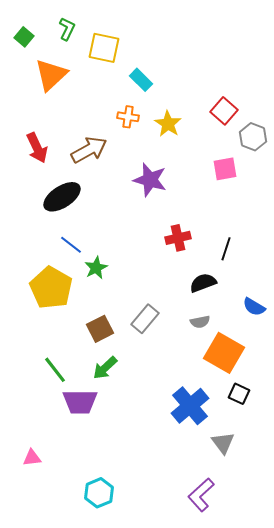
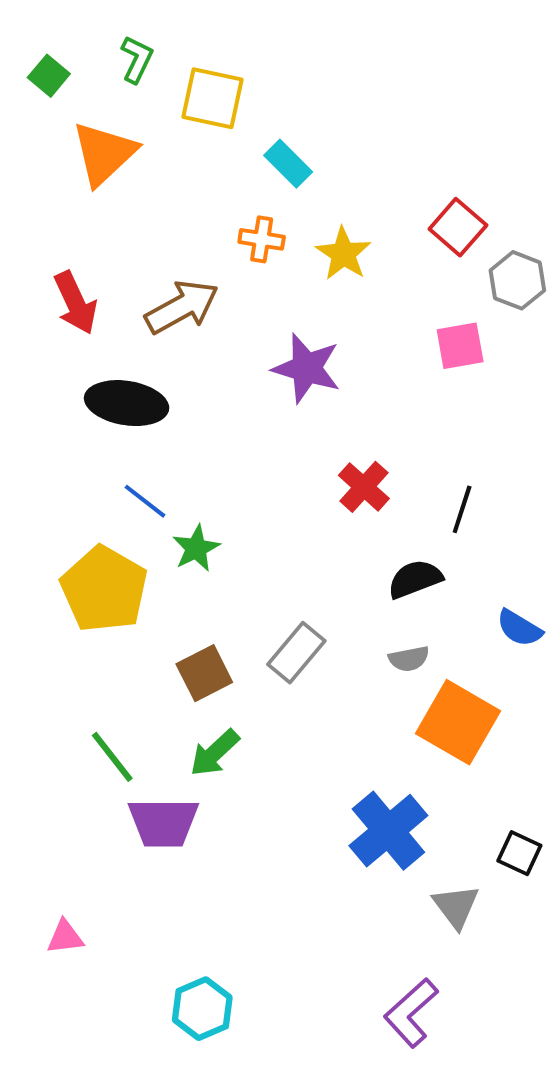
black ellipse: (62, 197) -> (127, 403), turned 42
red cross: (178, 238) -> (364, 487), turned -35
black square: (239, 394) -> (519, 853), moved

